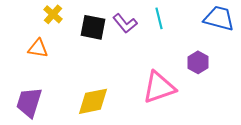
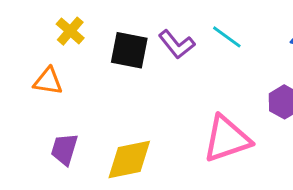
cyan line: (159, 18) -> (227, 37), turned -40
purple trapezoid: (29, 102) -> (64, 149), moved, size x0.7

